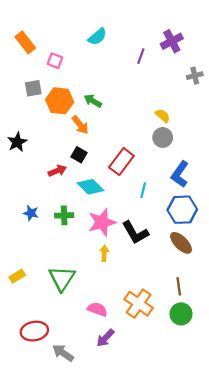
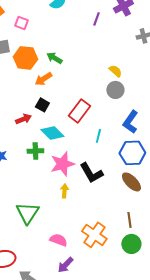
orange arrow: (80, 125) -> (43, 79), turned 96
green cross: (64, 215) -> (35, 151), moved

